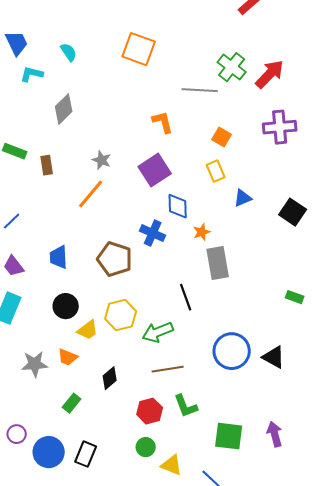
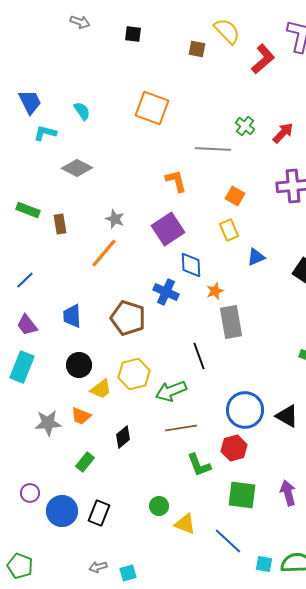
green cross: (232, 67) -> (245, 126), size x0.7
red arrow: (270, 74) -> (283, 133), size x0.7
gray diamond: (64, 109) -> (77, 168), turned 72
red hexagon: (150, 411) -> (234, 448), moved

